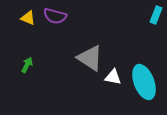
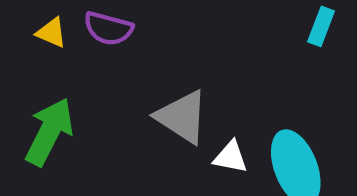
green arrow: (27, 65) -> (49, 132), size x2.0

